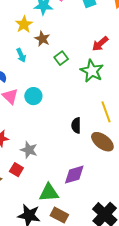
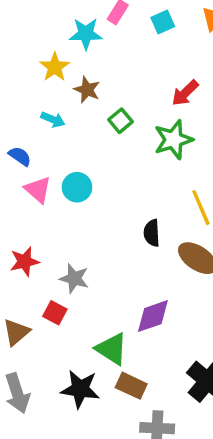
cyan arrow: (21, 55) -> (53, 120), turned -40
green star: (92, 71) -> (173, 140), turned 30
green triangle: (49, 193) -> (112, 349), turned 40

